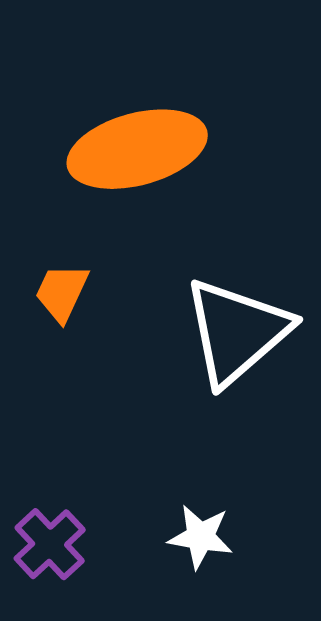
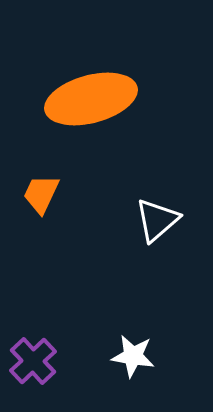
white triangle: (237, 332) -> (157, 220), size x0.6

